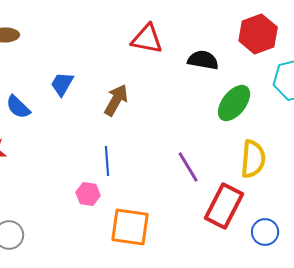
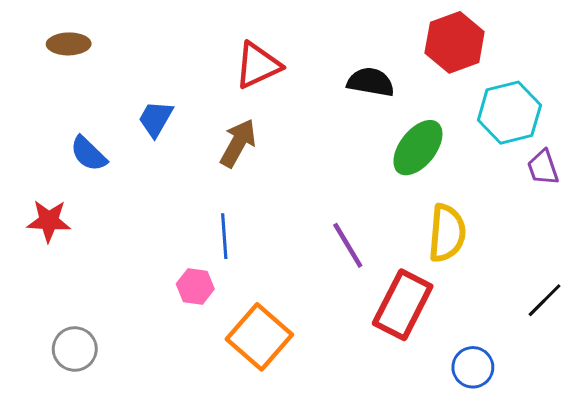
red triangle: (147, 39) -> (258, 65), moved, turned -36
orange square: (130, 227) -> (259, 337), turned 33
blue circle: (265, 232) -> (473, 367), moved

